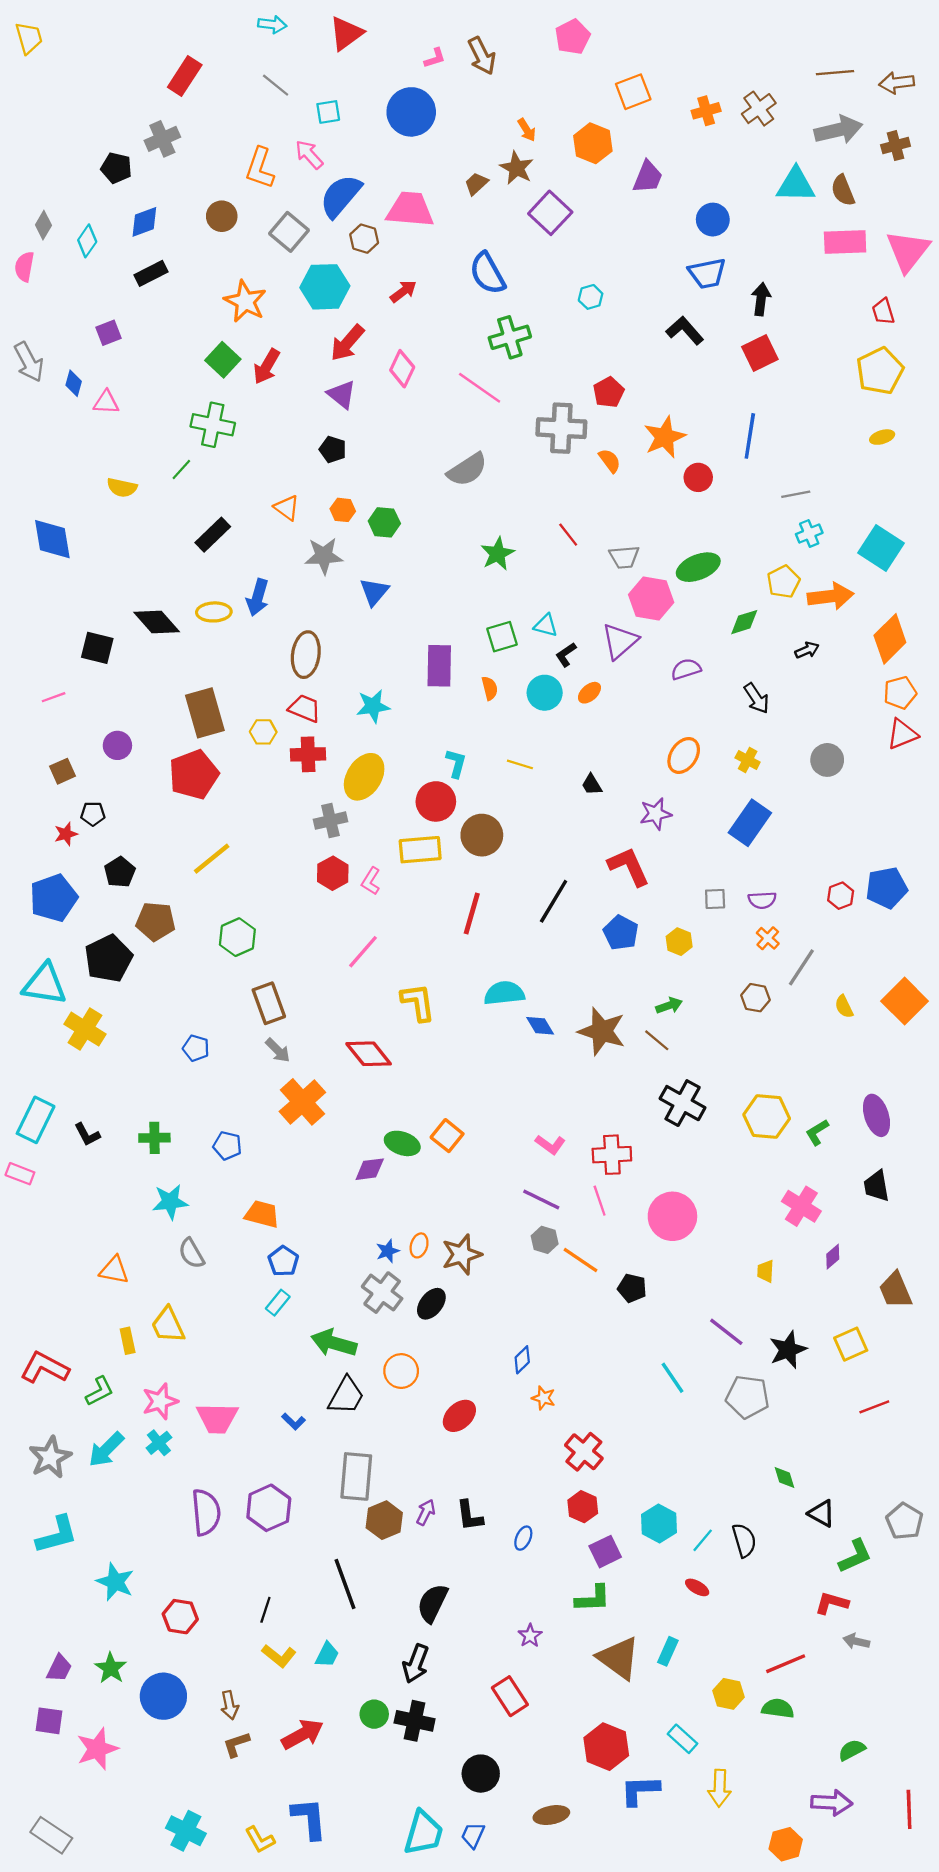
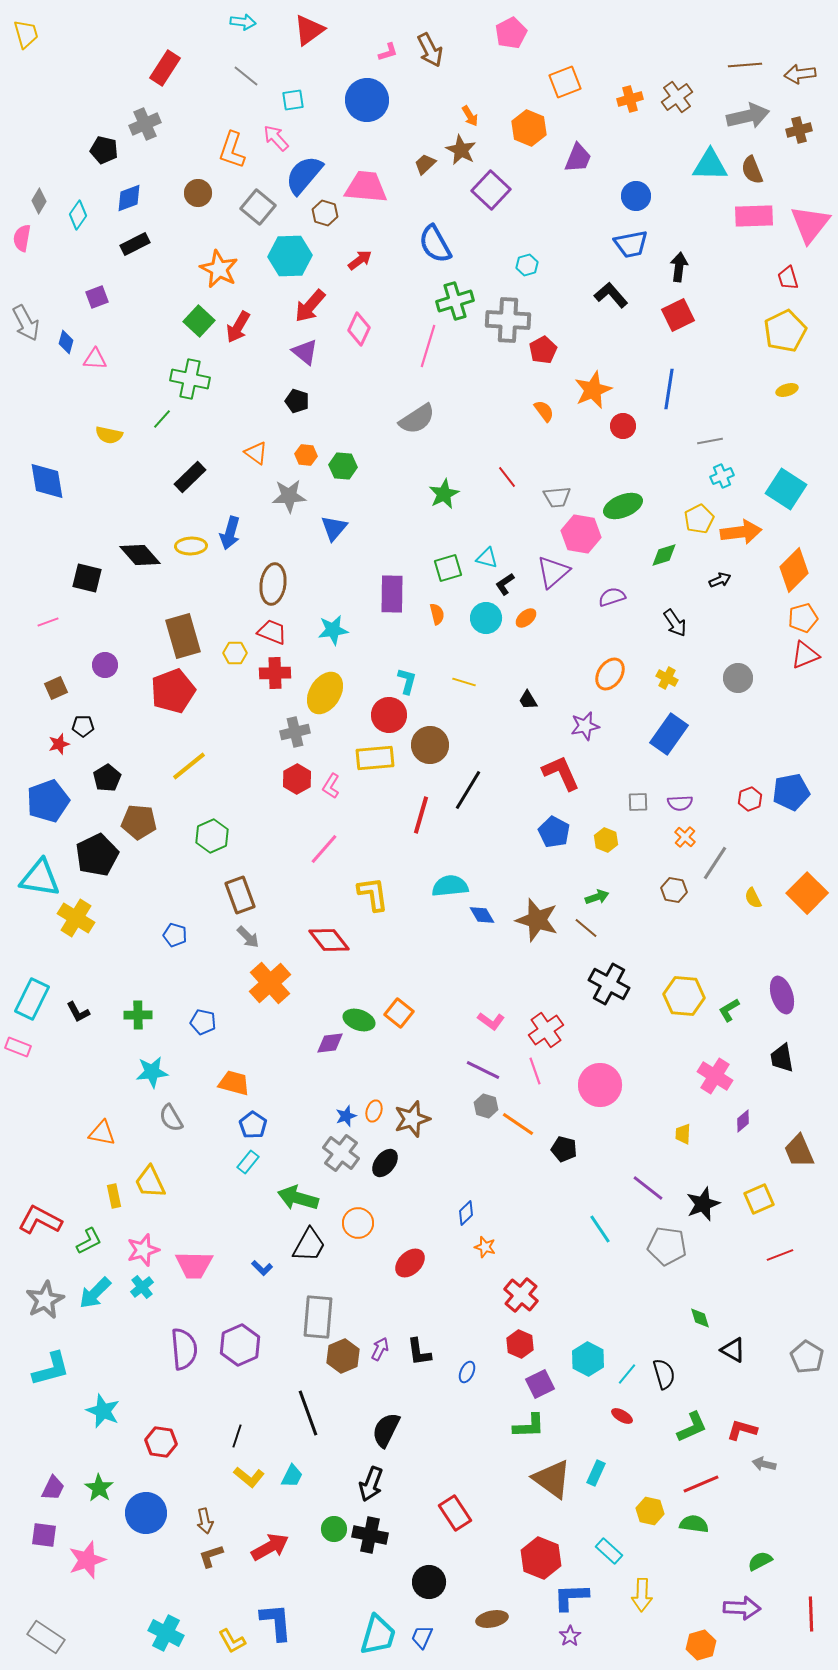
pink line: (480, 388) -> (428, 346), turned 72
gray cross: (561, 428) -> (508, 320), moved
black line: (554, 901) -> (468, 790), moved
red cross: (612, 1155) -> (546, 1030), turned -32
green L-shape: (855, 1556) -> (692, 1427), moved
purple star: (530, 1636) -> (570, 1636), moved

